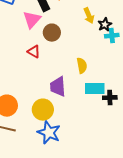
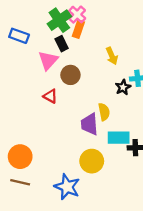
black star: (105, 25) -> (123, 87), moved
purple trapezoid: (58, 87) -> (89, 124), moved
yellow circle: (43, 110) -> (92, 161), moved

